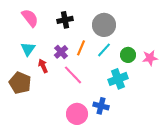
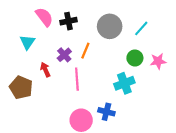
pink semicircle: (30, 18) -> (44, 17), moved
cyan triangle: (28, 49) -> (27, 42), moved
cyan line: (104, 50) -> (141, 28), moved
pink line: (73, 75) -> (77, 79), turned 40

